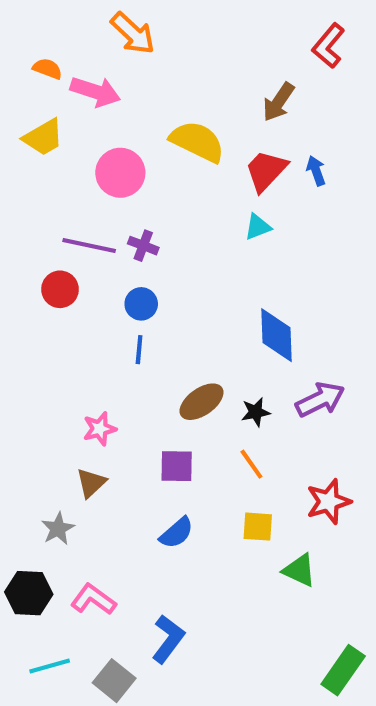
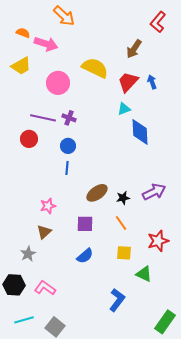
blue diamond: (276, 335) -> (140, 132), moved
blue L-shape: (168, 639) -> (117, 300), moved

